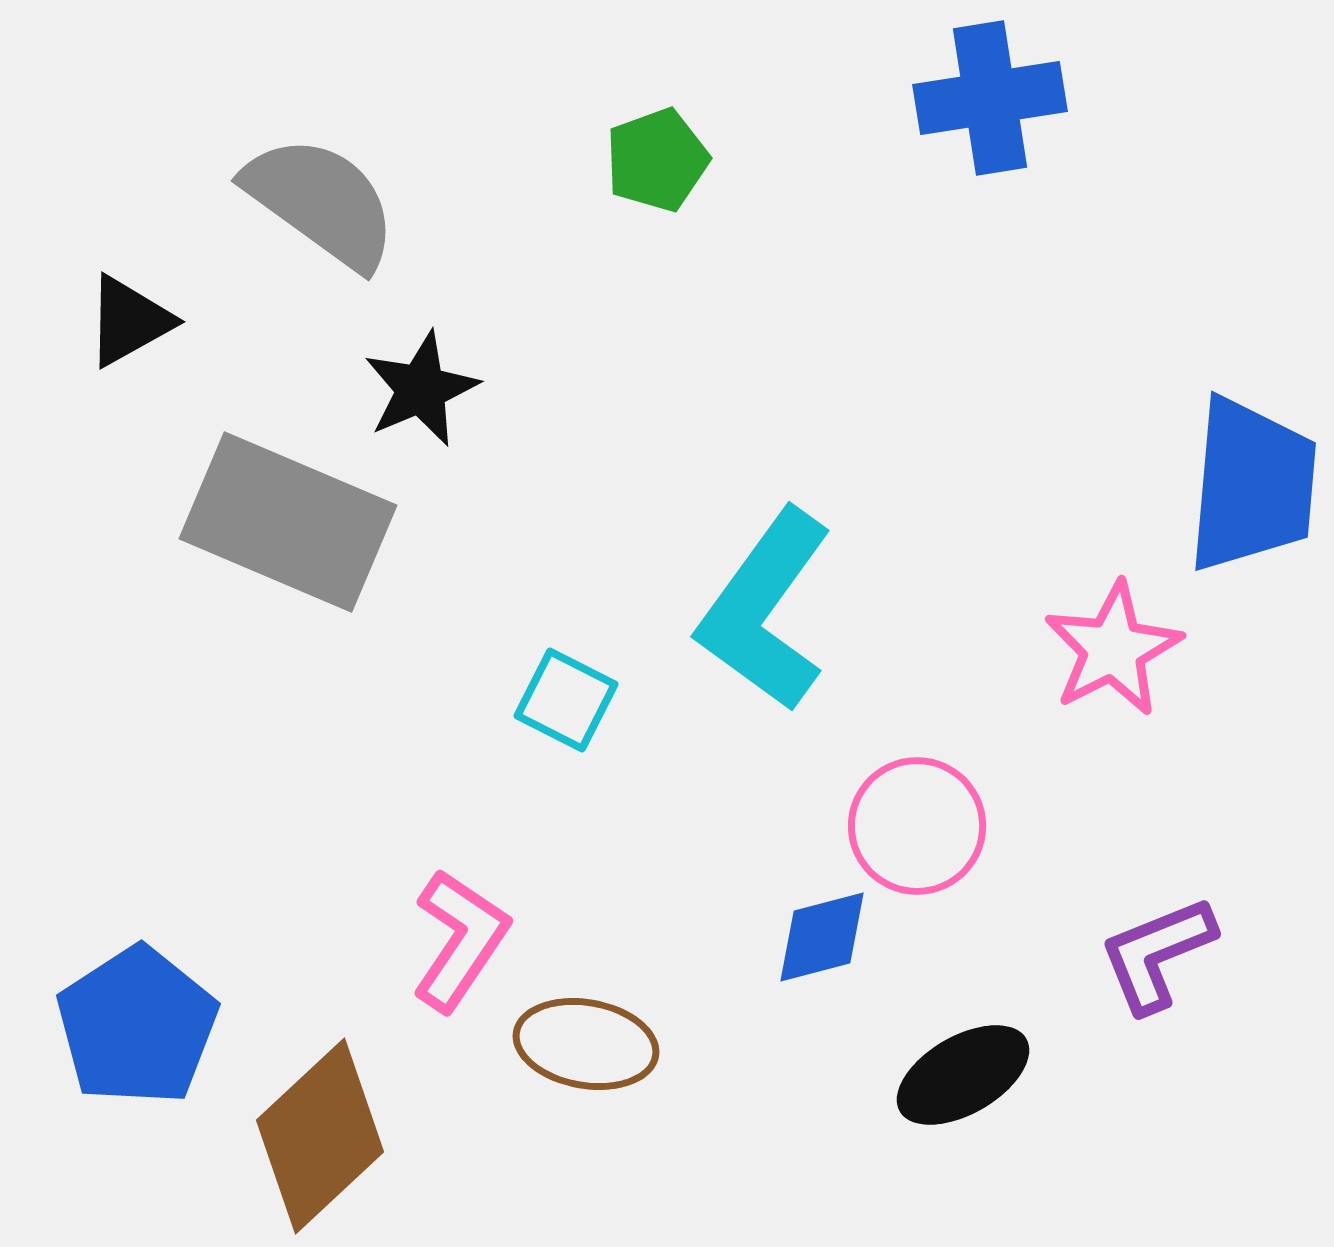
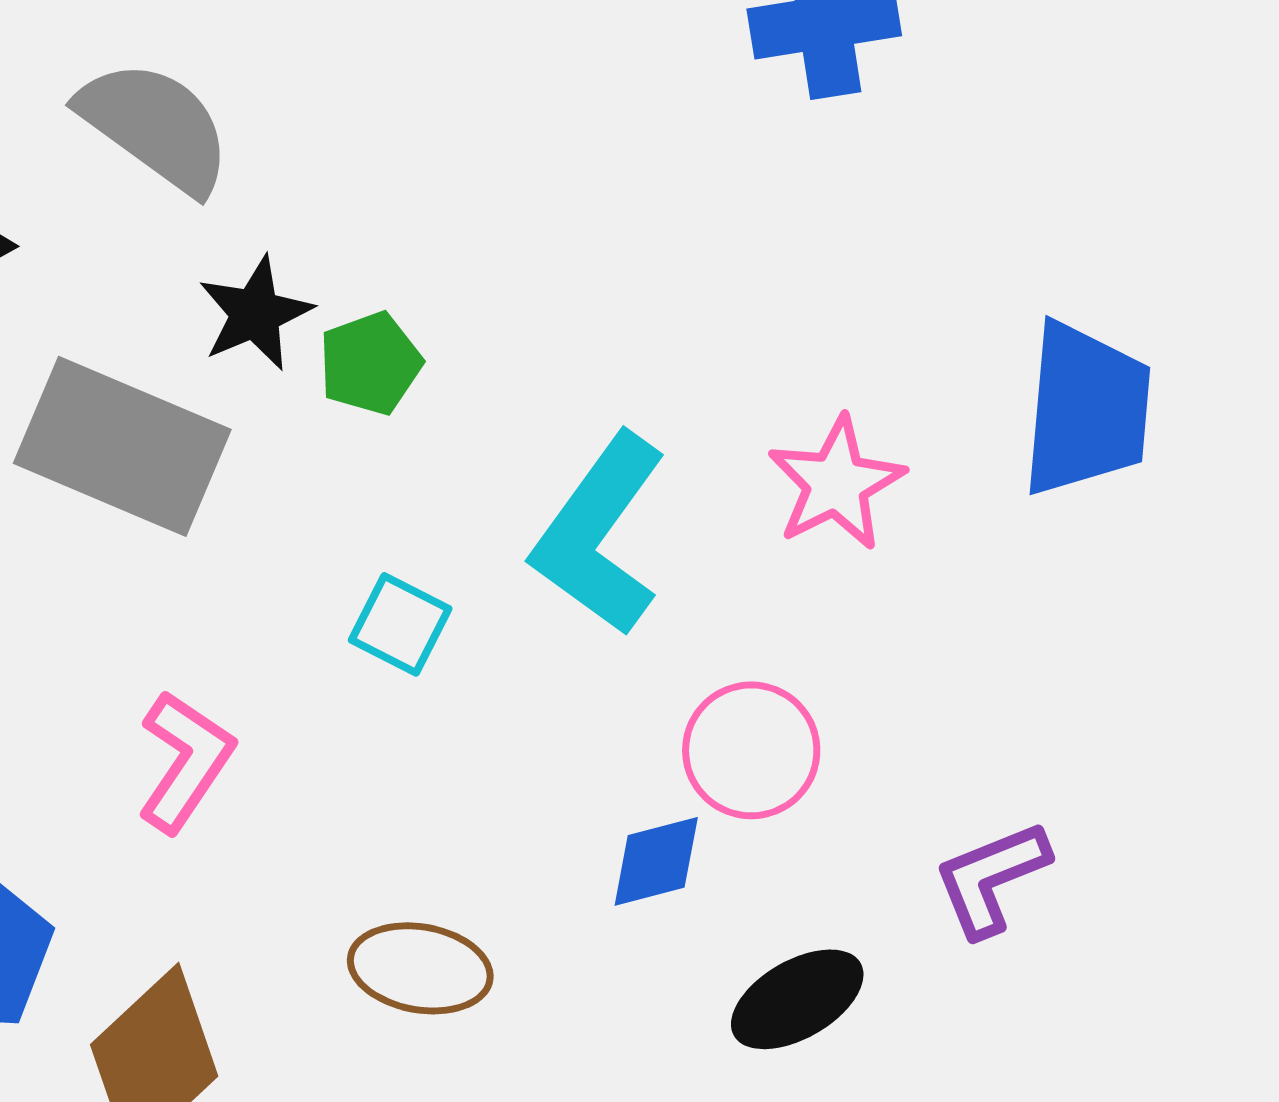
green pentagon: (657, 160) -> (370, 363), moved
pink star: (1113, 649) -> (836, 483), moved
pink L-shape: (460, 940) -> (185, 761), moved

